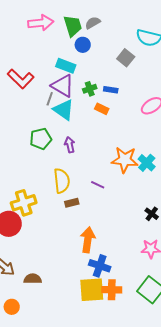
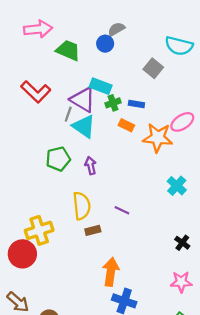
pink arrow: (41, 23) -> (38, 29), moved
green trapezoid: (73, 26) -> (68, 50), moved, turned -50
blue circle: (83, 45) -> (105, 44), moved
cyan rectangle: (66, 66) -> (101, 86), moved
orange star: (125, 160) -> (158, 138), moved

